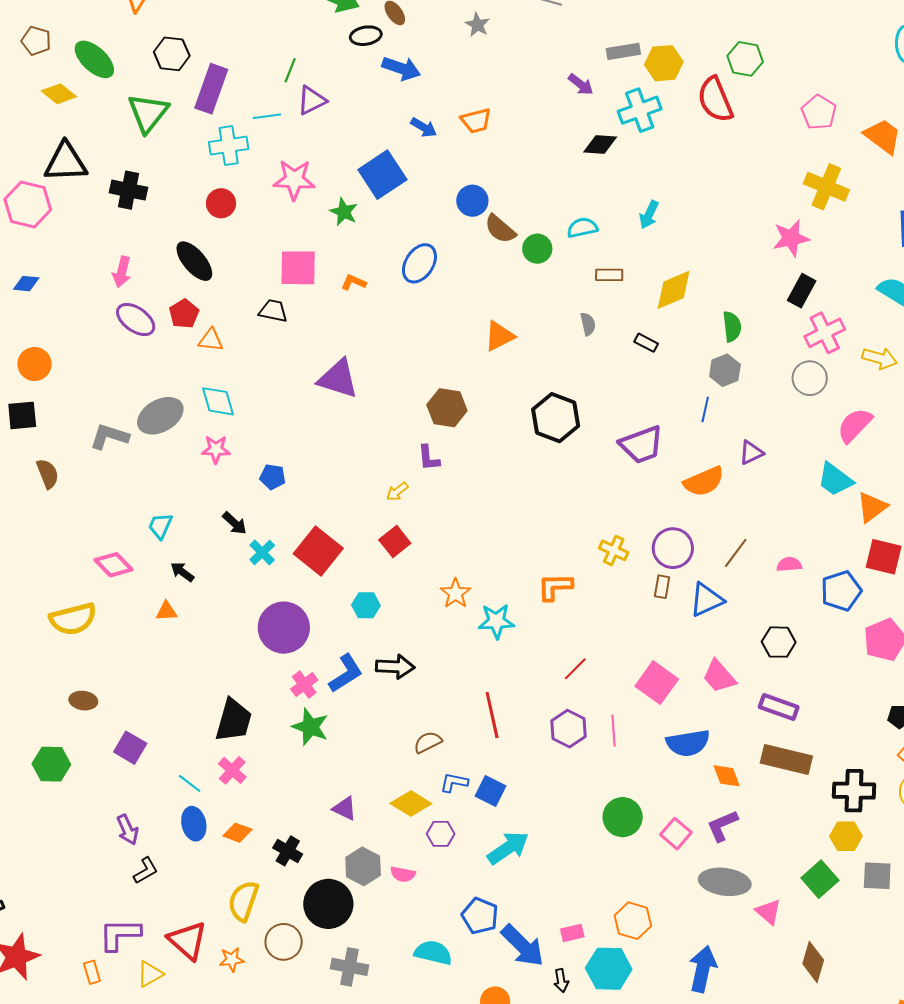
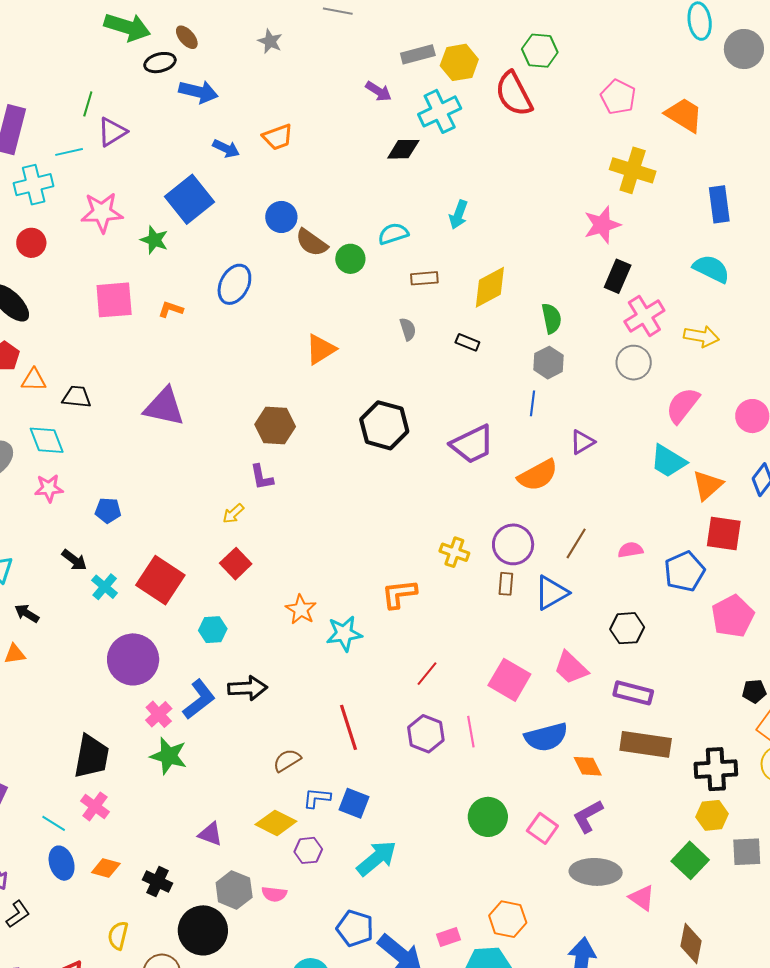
black trapezoid: (273, 311) -> (77, 397), moved
yellow semicircle: (243, 901) -> (118, 935), size x0.7

